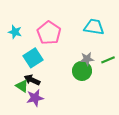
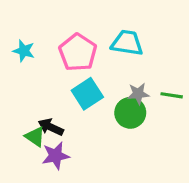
cyan trapezoid: (94, 27) -> (127, 43), moved
cyan square: (33, 58) -> (87, 94), moved
green line: (108, 60) -> (172, 95), turned 32

